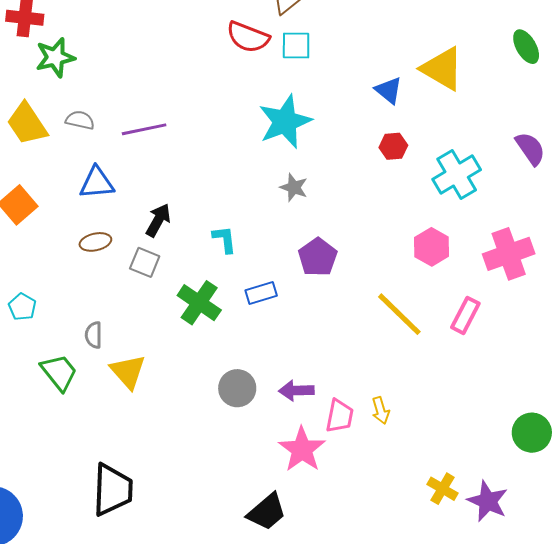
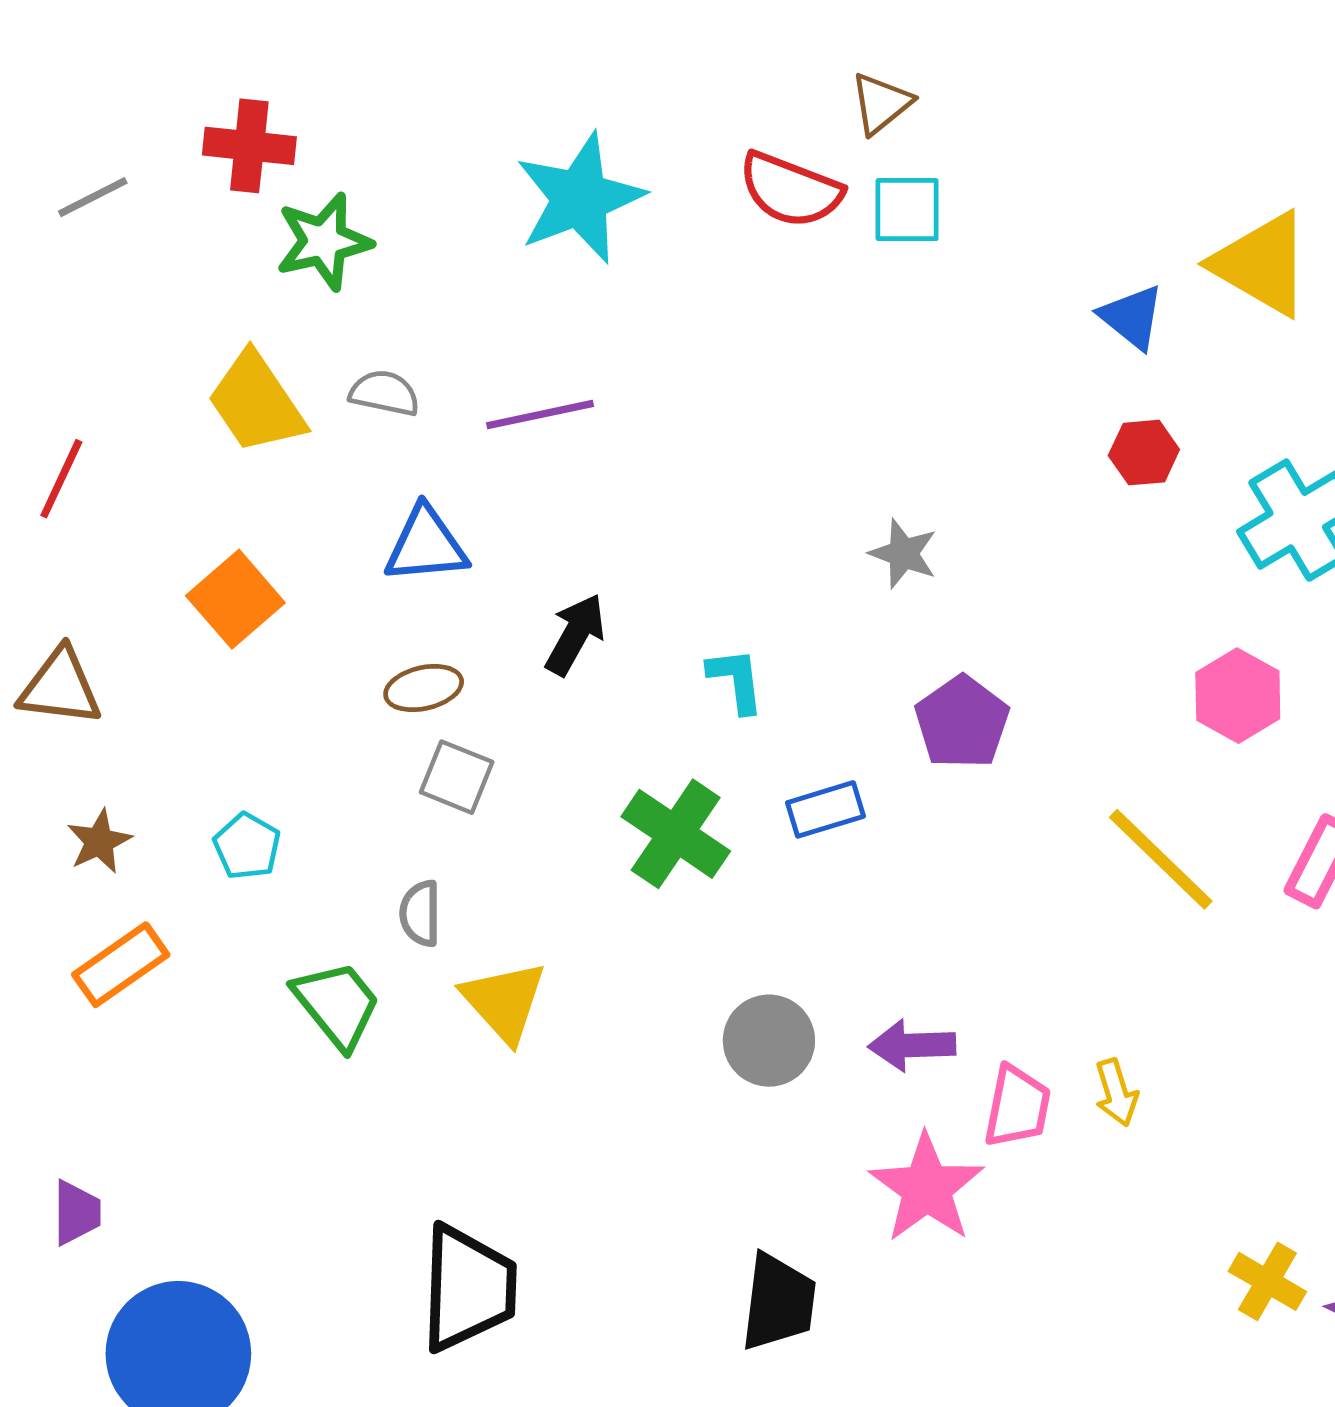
cyan star: (285, 122) -> (580, 198), moved
gray square: (145, 262) -> (457, 777), moved
black trapezoid: (267, 512) -> (778, 1302), moved, turned -42

